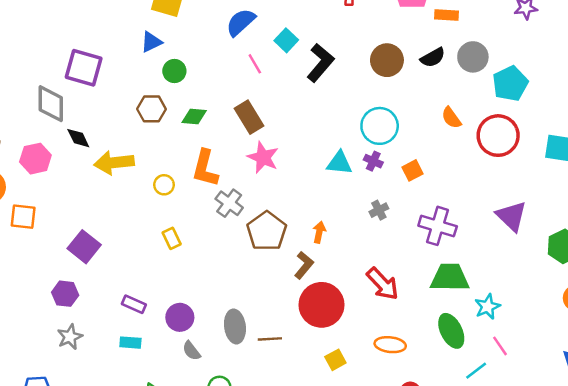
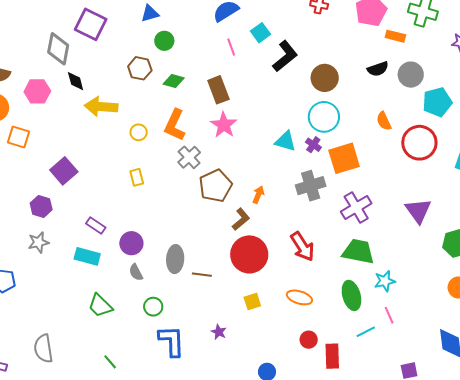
brown circle: (387, 60) -> (325, 78), moved
orange square: (413, 170) -> (344, 158), size x1.8
gray cross: (379, 210) -> (311, 186), size x1.8
purple cross: (438, 226) -> (356, 208), turned 32
cyan rectangle: (130, 343) -> (87, 256), size x1.4

